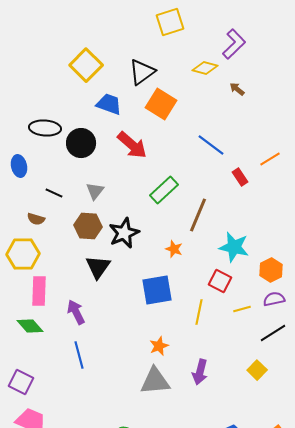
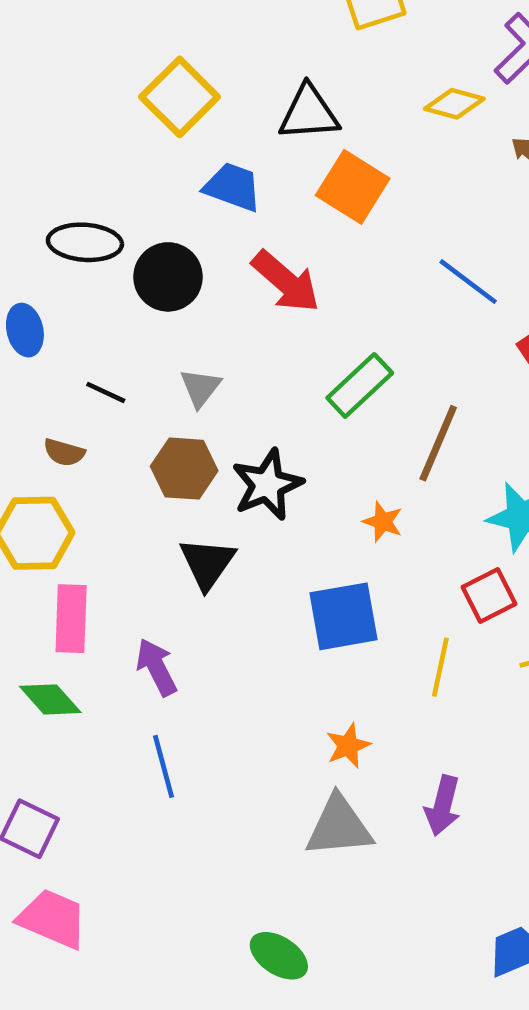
black triangle: (142, 72) -> (309, 113), turned 32
red square: (220, 281) -> (489, 596), turned 35

